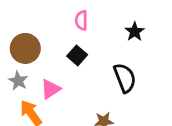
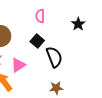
black semicircle: (125, 78) -> (54, 57), moved

